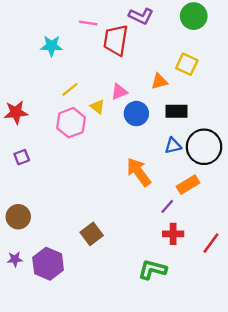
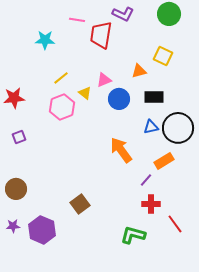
red line: (211, 243) -> (175, 224), moved, turned -72

